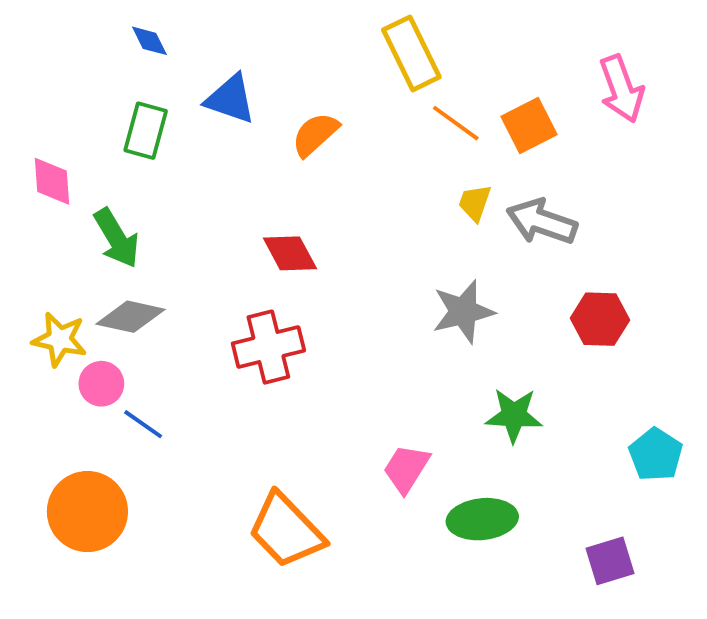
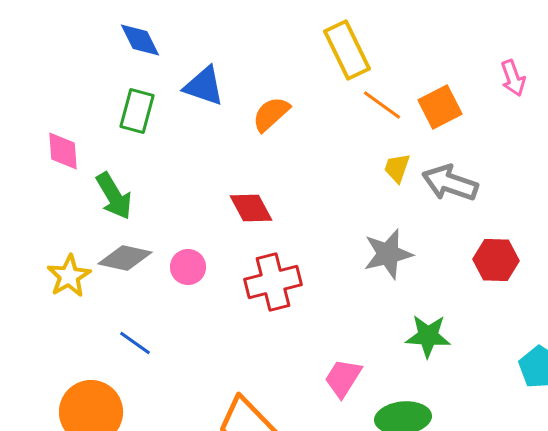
blue diamond: (149, 41) -> (140, 40), size x1.4
pink arrow: (621, 89) -> (513, 78), size x0.7
yellow star: (60, 339) -> (69, 276), turned 30
red cross: (268, 347) -> (273, 282), moved
pink circle: (101, 384) -> (188, 267), moved

